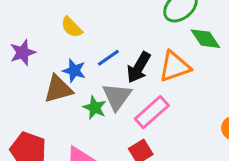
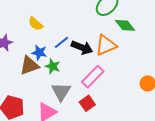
black arrow: (139, 67) -> (82, 48), turned -95
gray triangle: (117, 97) -> (61, 92), moved
green star: (95, 108) -> (53, 66), moved

